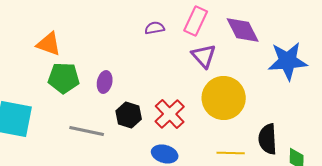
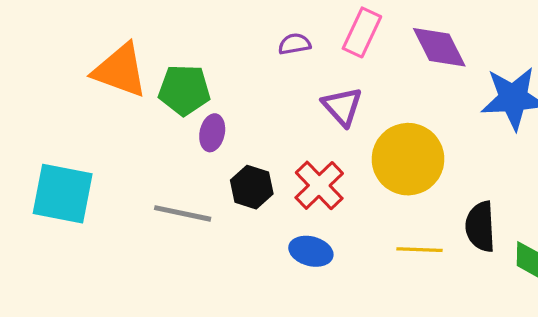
orange triangle: (49, 44) -> (120, 70), size x1.4
purple triangle: (204, 56) -> (342, 106), moved
green pentagon: (64, 78) -> (184, 90), moved

